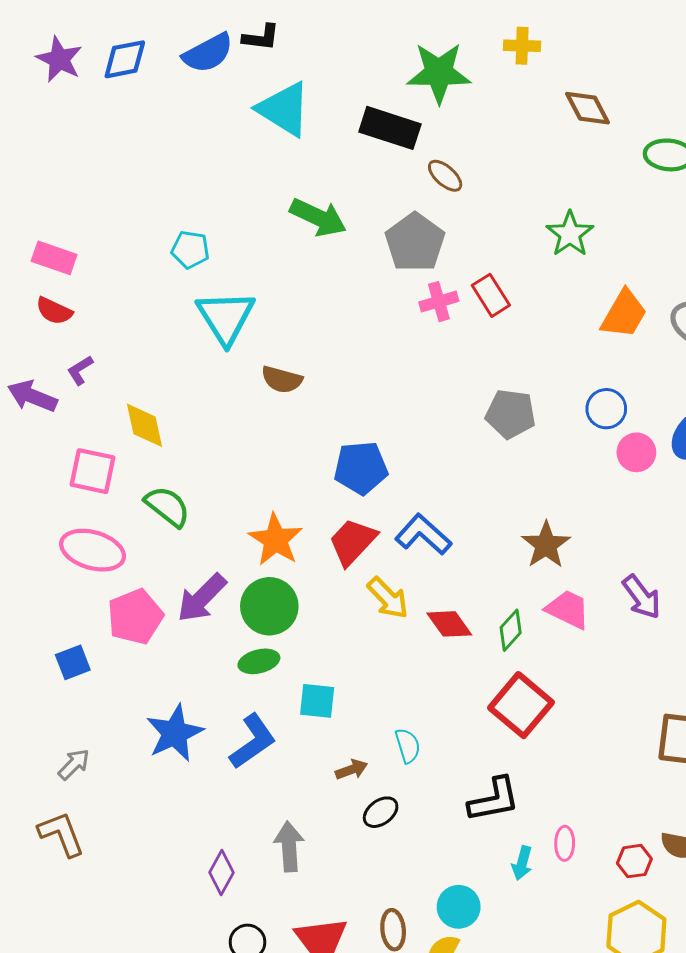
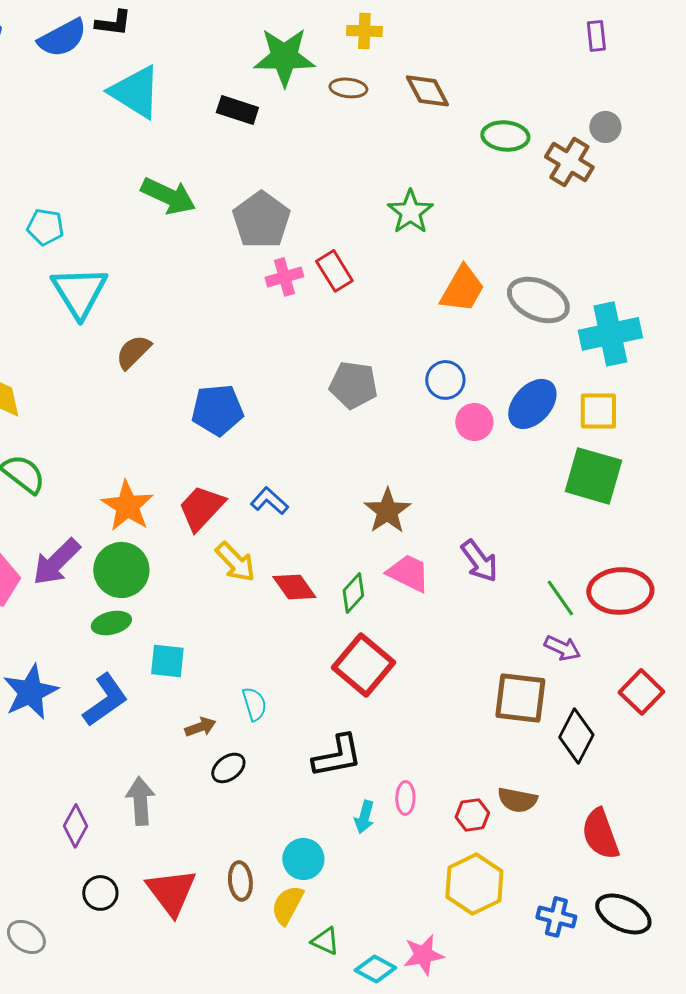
black rectangle: (390, 128) -> (237, 110), size x0.7
brown ellipse: (445, 176) -> (348, 88), moved, turned -36
brown semicircle: (282, 380) -> (133, 352), turned 120
blue pentagon: (361, 468) -> (217, 410), moved
blue L-shape: (423, 535) -> (269, 501), size x0.7

